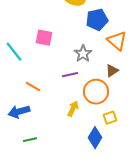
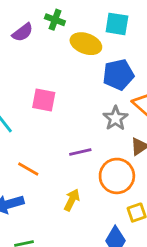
gray star: (83, 54) -> (115, 118), moved
yellow arrow: (73, 109) -> (72, 200), moved

